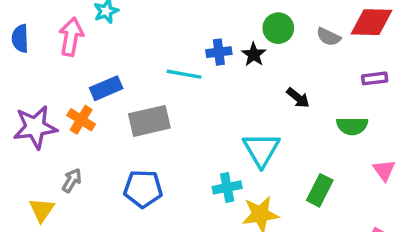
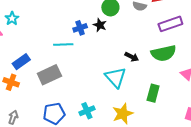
purple rectangle: (375, 78) -> (170, 24), size x1.6
black arrow: (298, 98) -> (132, 57), moved
green semicircle: (352, 126) -> (164, 53), size x1.4
cyan cross: (227, 187) -> (87, 111), moved

